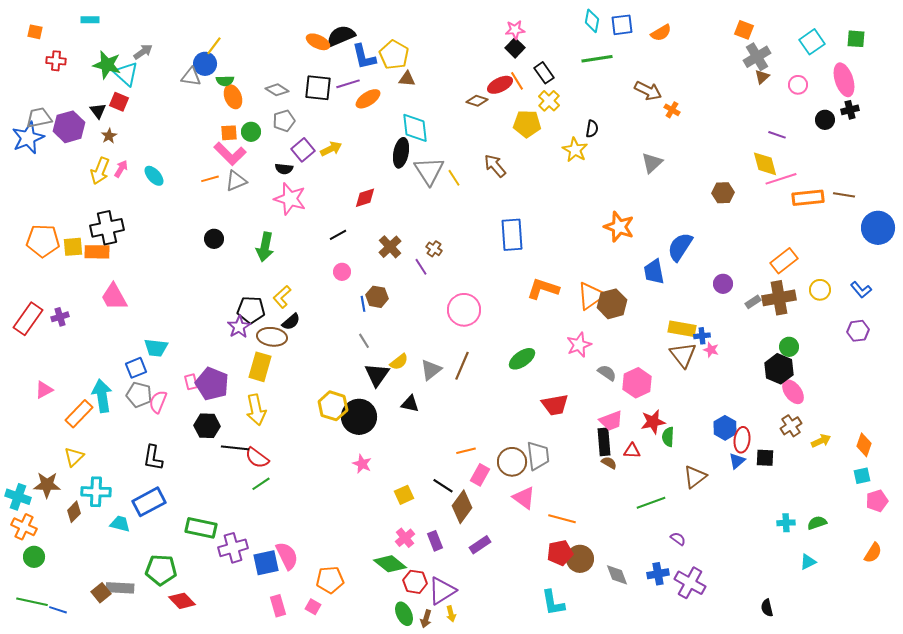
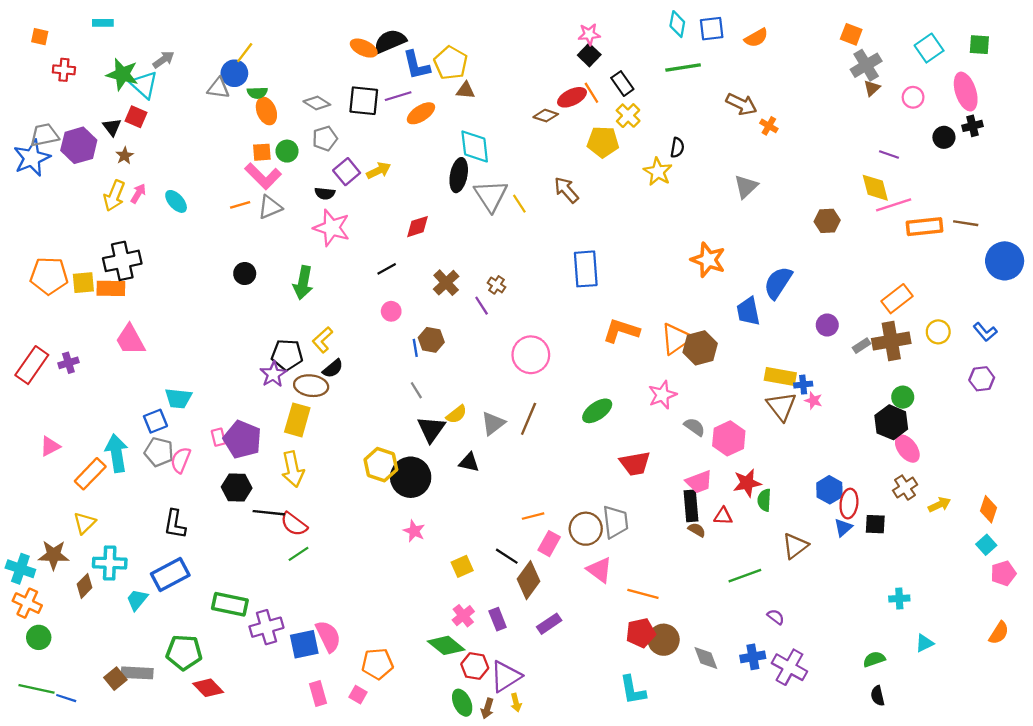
cyan square: (862, 476) -> (986, 545), turned -30
green semicircle: (817, 523) -> (874, 659), moved
cyan trapezoid: (120, 524) -> (137, 600), turned -65

